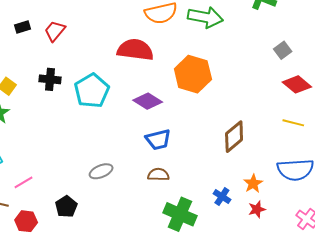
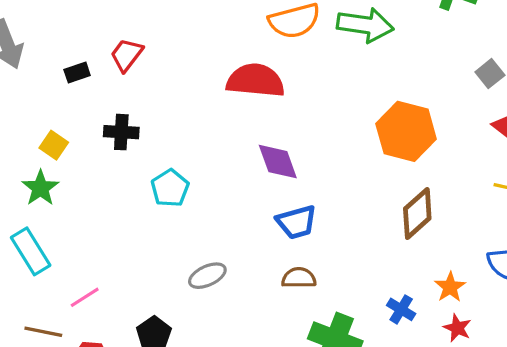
black rectangle: (23, 27) -> (77, 72), moved
orange hexagon: (193, 74) -> (406, 131), moved
cyan pentagon: (92, 91) -> (170, 188), moved, size x0.7
purple diamond: (148, 101) -> (278, 162), turned 40
red star: (257, 209) -> (457, 328), turned -30

